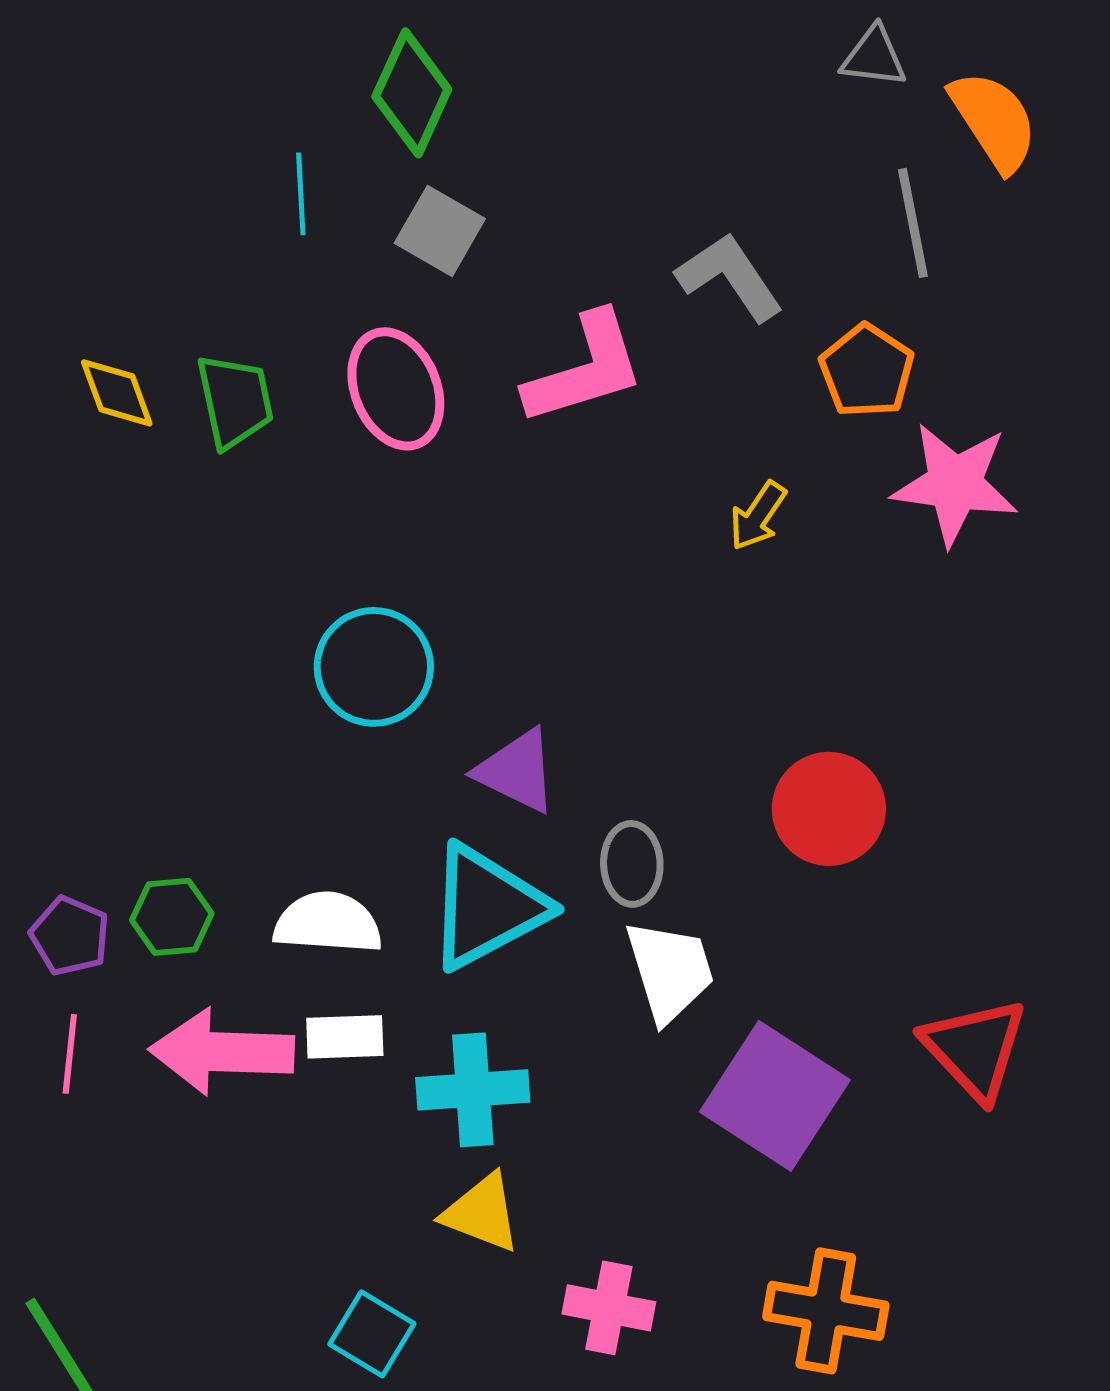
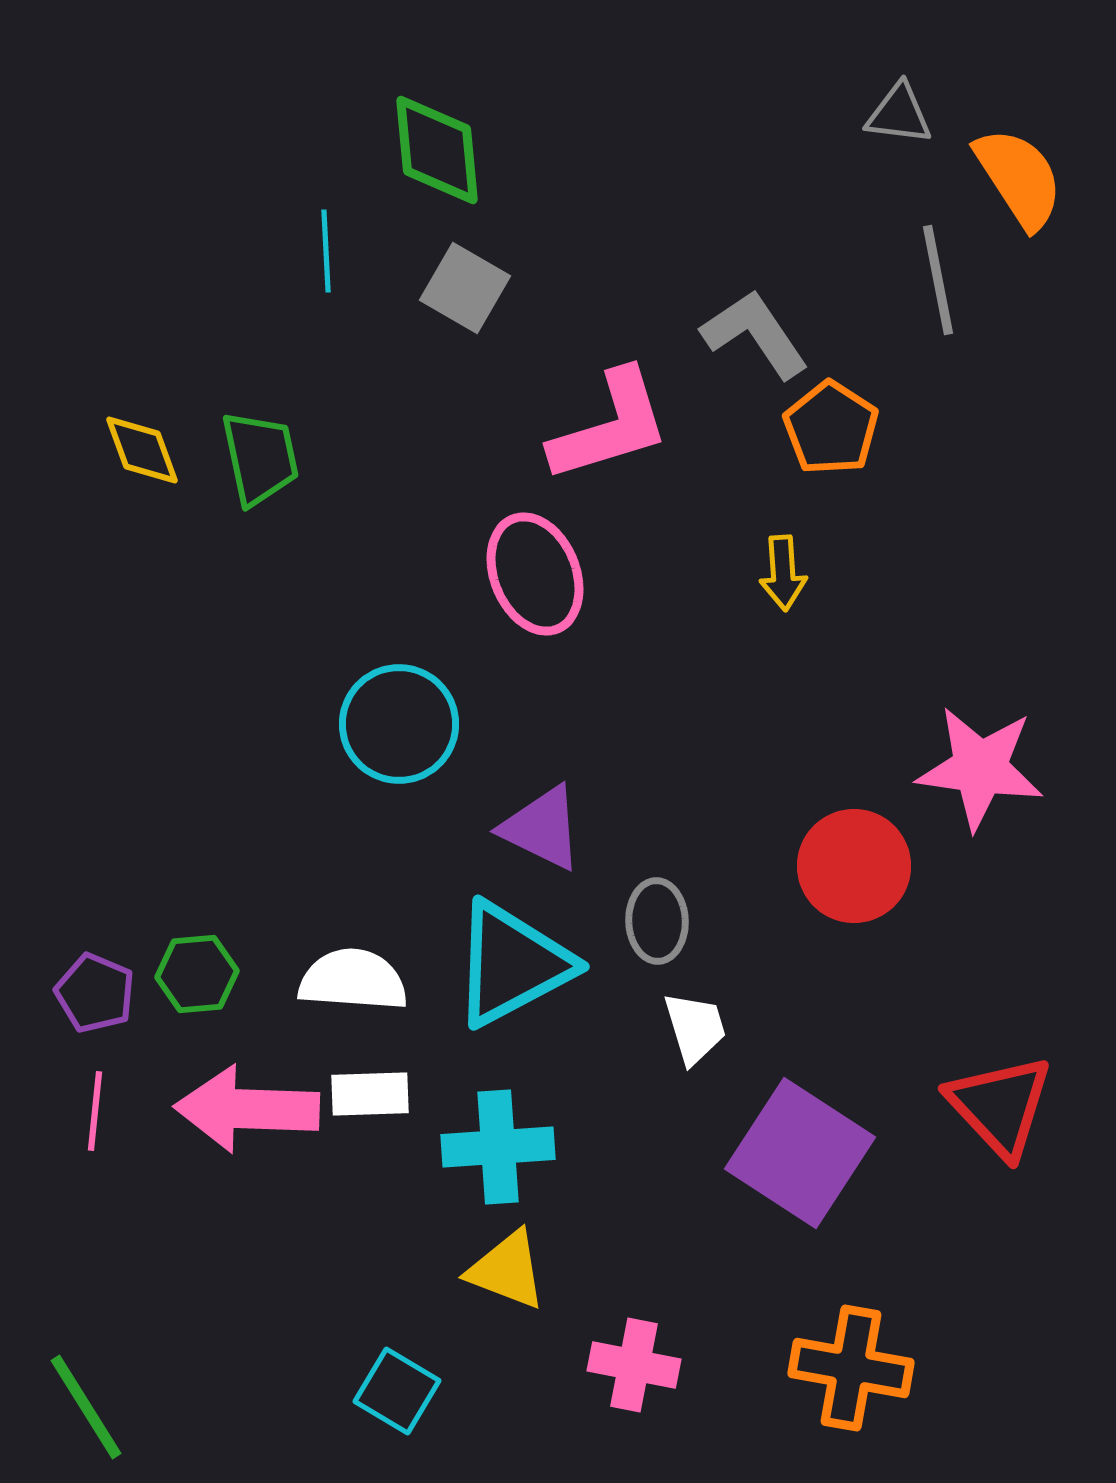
green diamond: (412, 93) -> (437, 150), turned -30
orange pentagon: (867, 371) -> (831, 428), moved
pink ellipse: (396, 389) -> (535, 574), moved
pink star: (955, 484) -> (980, 768), moved
yellow arrow: (758, 516) -> (783, 573), turned -38
white trapezoid: (670, 971) -> (695, 1028), size x0.7

